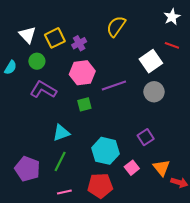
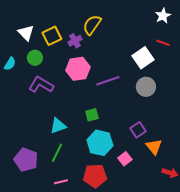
yellow semicircle: (116, 26) -> (92, 25), moved
green square: (84, 104) -> (92, 115), moved
orange triangle: (161, 168) -> (154, 147), moved

